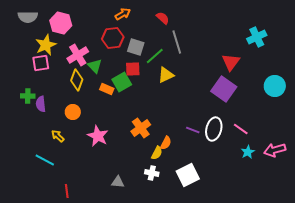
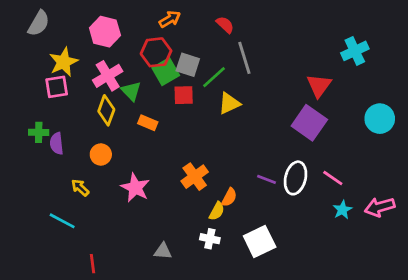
gray semicircle: (28, 17) -> (39, 23), turned -60
pink hexagon: (61, 23) -> (105, 32), moved
green square: (122, 82) -> (166, 72), moved

